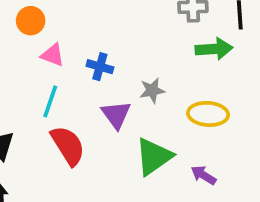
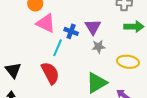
pink triangle: (53, 55) -> (46, 23), size x1.5
cyan line: (50, 101) -> (58, 48), moved
purple triangle: (116, 115) -> (93, 27), moved

